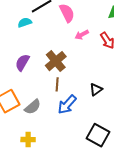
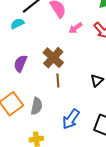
blue arrow: (67, 105) -> (71, 119), moved
gray semicircle: (33, 107) -> (36, 106), turned -30

